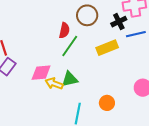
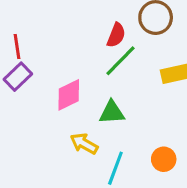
pink diamond: (41, 73) -> (69, 95), turned -30
yellow arrow: (54, 84) -> (84, 144), moved

